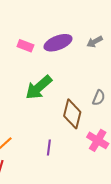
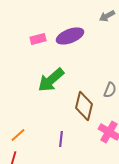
gray arrow: (95, 42) -> (107, 16), moved
pink rectangle: (25, 46) -> (38, 39), turned -35

